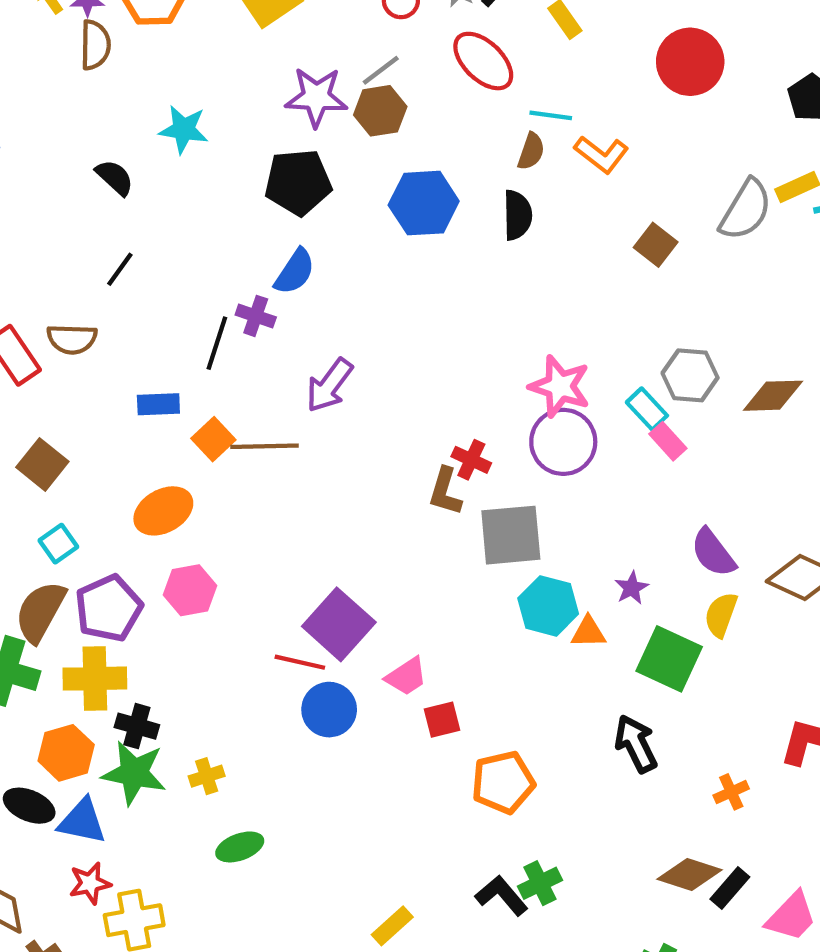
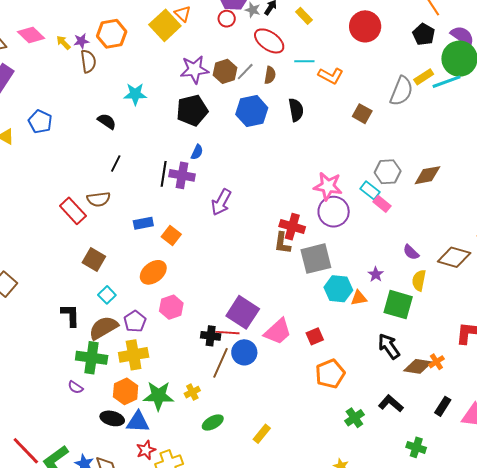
gray line: (381, 70) -> (245, 72), moved
brown semicircle: (531, 151) -> (270, 75), moved
blue semicircle: (295, 272) -> (197, 152), size x0.7
purple cross: (256, 316) -> (182, 175), size x1.4
black line: (217, 343) -> (164, 174), moved
brown line: (265, 446) -> (221, 363), moved, turned -56
red cross: (471, 460) -> (292, 227), size x1.4
purple semicircle: (713, 553) -> (411, 252), size x0.7
purple pentagon: (109, 608) -> (135, 321), size x0.7
brown semicircle: (40, 612) -> (103, 328), turned 40
pink trapezoid: (406, 676) -> (278, 332), size x1.4
red square: (442, 720) -> (315, 336), moved
black cross: (137, 726) -> (211, 336), moved
brown diamond: (690, 875) -> (418, 366), moved
black L-shape: (501, 895) -> (391, 404), moved
yellow rectangle: (392, 926) -> (262, 434), moved

